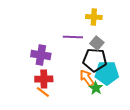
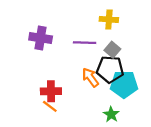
purple cross: (41, 55) -> (41, 38), moved
orange arrow: (87, 78) -> (90, 77), moved
green star: (96, 88) -> (111, 114), moved

